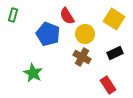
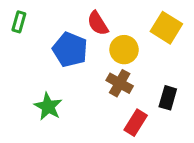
black rectangle: (115, 53) -> (168, 98), moved, turned -49
red rectangle: (108, 85) -> (136, 123), moved, turned 66

